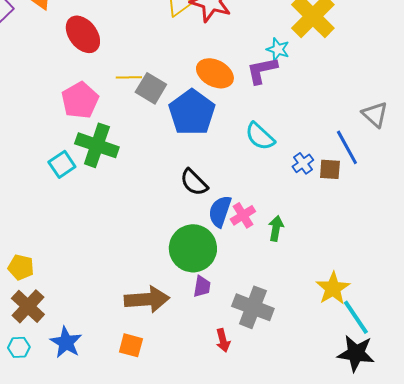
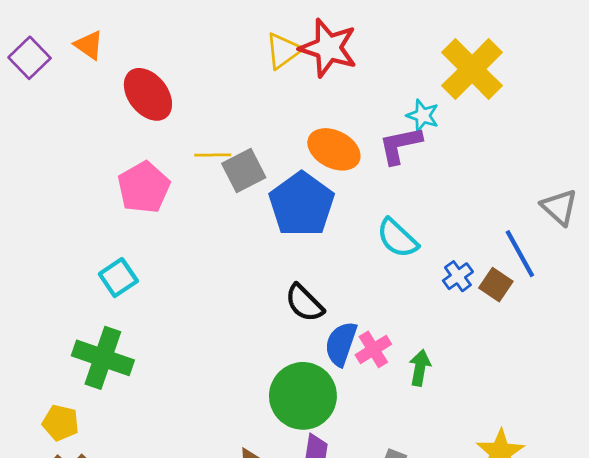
gray square: (151, 88) -> (244, 170), turned 32
green cross: (97, 145) -> (103, 358), moved
brown square: (330, 169) -> (496, 285), turned 30

